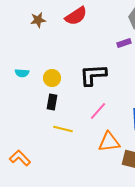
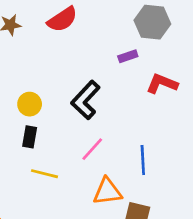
black L-shape: (93, 75) -> (86, 100), turned -44

